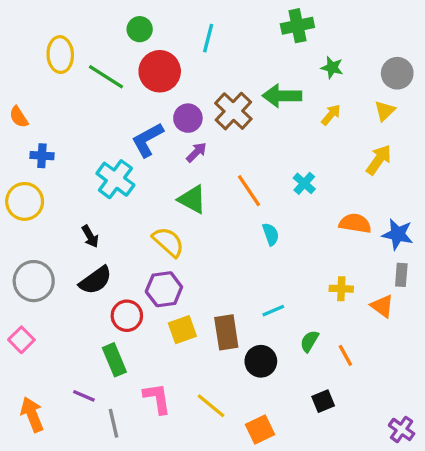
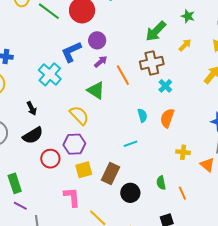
green arrow: (282, 96) -> (156, 31), turned -50
brown cross: (233, 111) -> (152, 63), moved, turned 30
orange line: (249, 191) -> (123, 75), moved
orange semicircle: (355, 223) -> (167, 118), moved, turned -84
cyan line: (273, 311) -> (131, 144), moved
brown rectangle: (226, 332) -> (111, 174), turned 30
green semicircle: (309, 341) -> (161, 183), turned -48
green rectangle: (114, 360) -> (15, 183), moved
pink L-shape: (157, 398) -> (72, 197), moved

